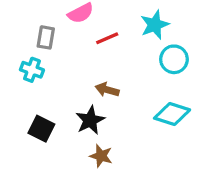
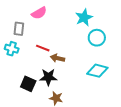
red line: (107, 38) -> (43, 48), moved, turned 48
black star: (90, 120) -> (48, 77), turned 30
black square: (41, 129) -> (28, 84), moved

